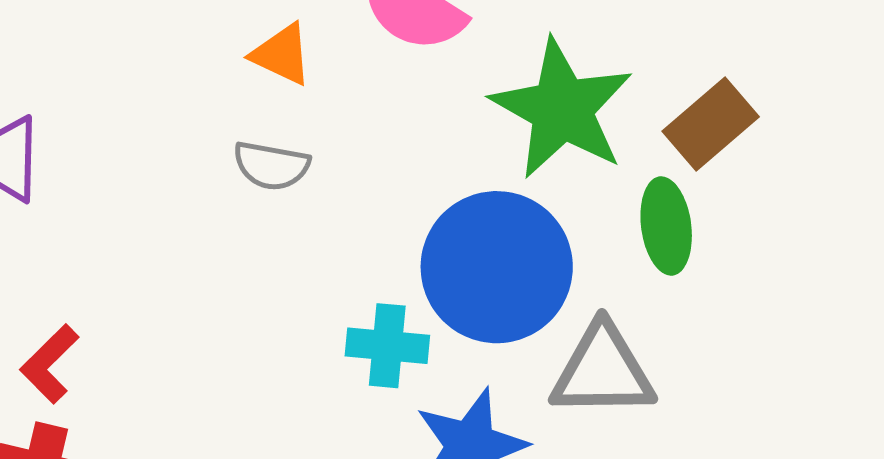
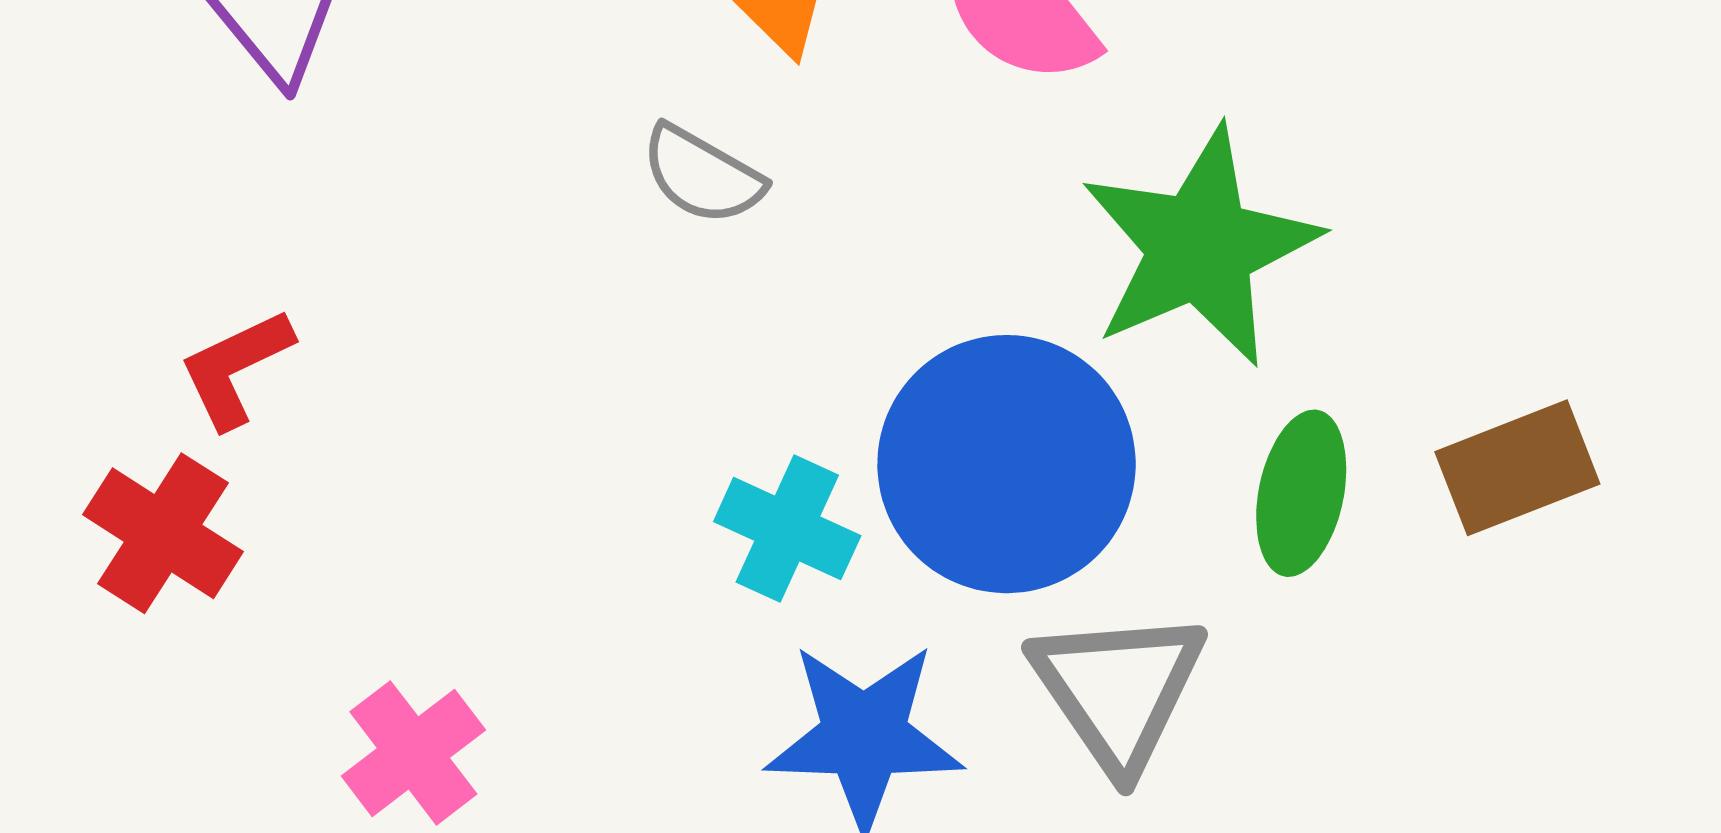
brown rectangle: (711, 124) -> (1517, 468), moved
gray triangle: (603, 371) -> (1118, 690), turned 37

